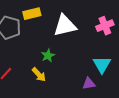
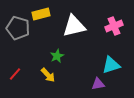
cyan triangle: (102, 65) -> (111, 65), turned 42

